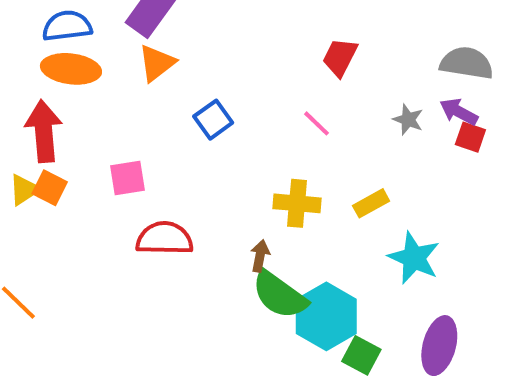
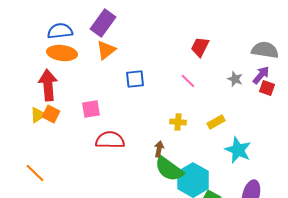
purple arrow: (459, 112) -> (261, 75), turned 102
blue square: (213, 120) -> (135, 79), turned 30
yellow cross: (297, 203) -> (178, 122), size x0.7

